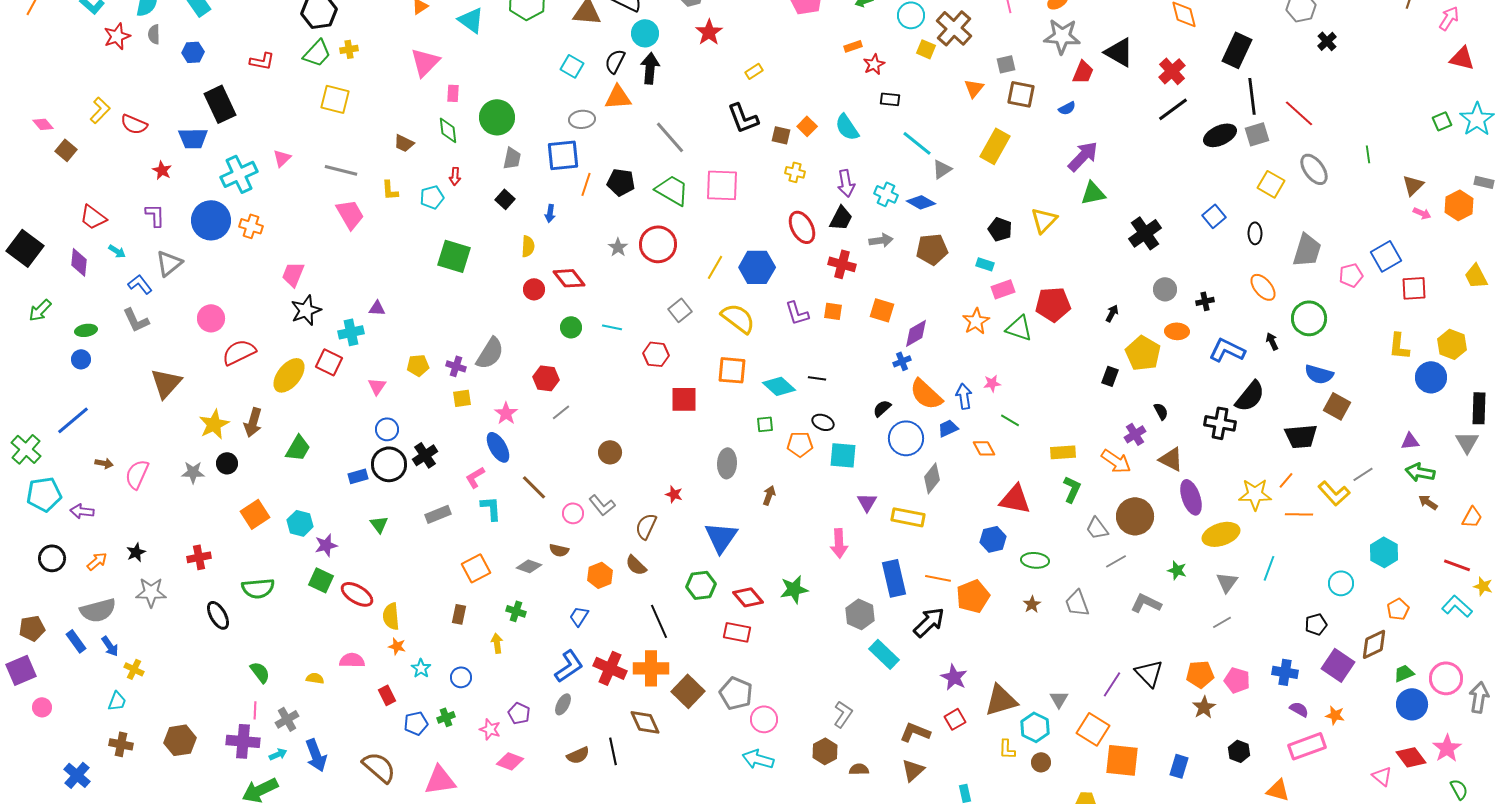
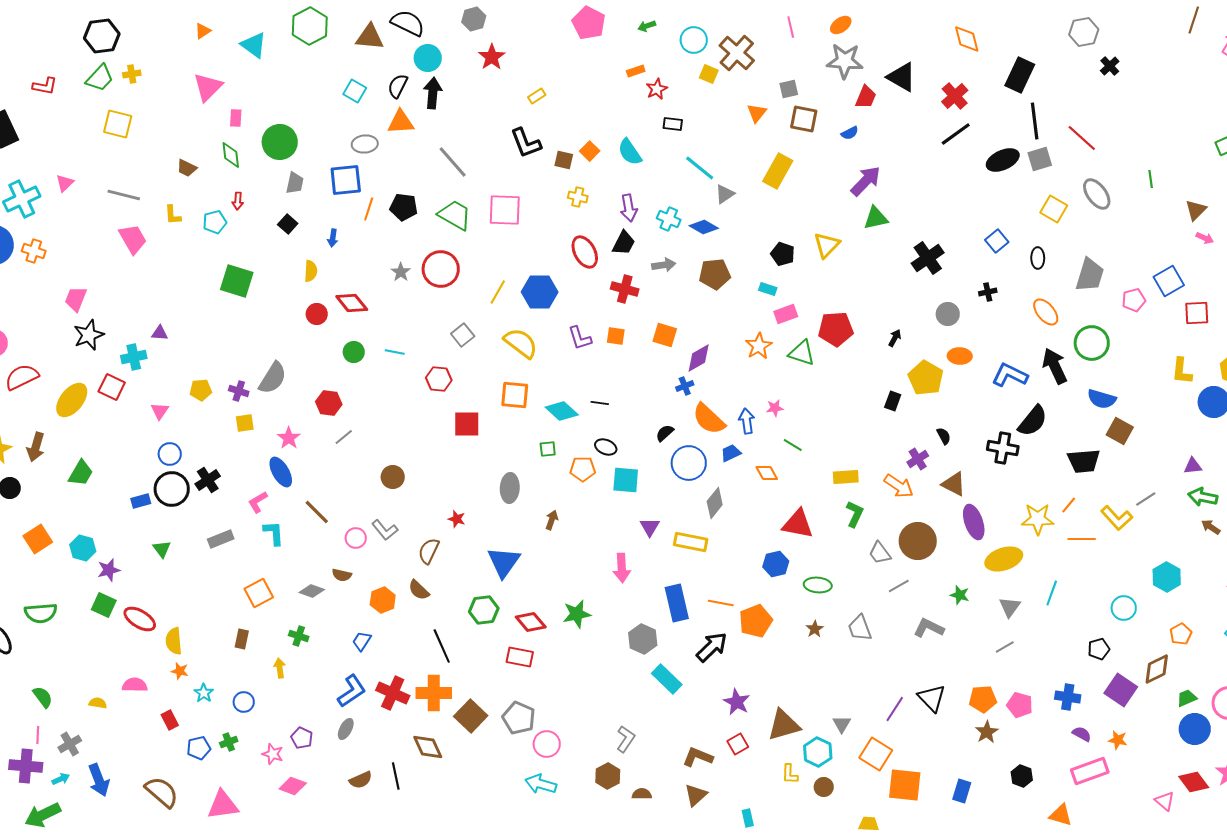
black cross: (1205, 301) -> (988, 292), moved
black arrow: (1272, 341) -> (1055, 366), size x2.0

